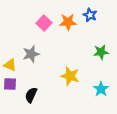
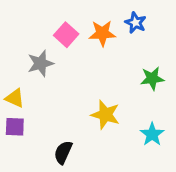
gray star: (31, 54) -> (40, 63), moved
black semicircle: (31, 95) -> (63, 152), moved

